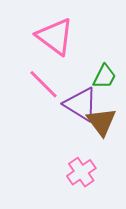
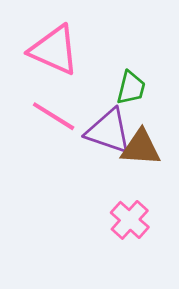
brown triangle: (101, 122) -> (141, 148), turned -36

